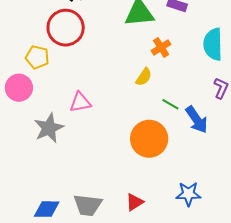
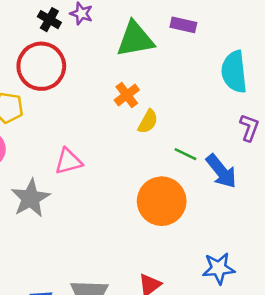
orange cross: (161, 47) -> (127, 95), moved

